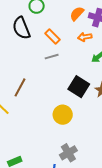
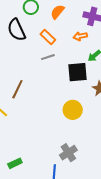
orange semicircle: (77, 14) -> (57, 12), moved
black square: (79, 87) -> (77, 72), moved, turned -35
yellow circle: (63, 115) -> (73, 110), moved

